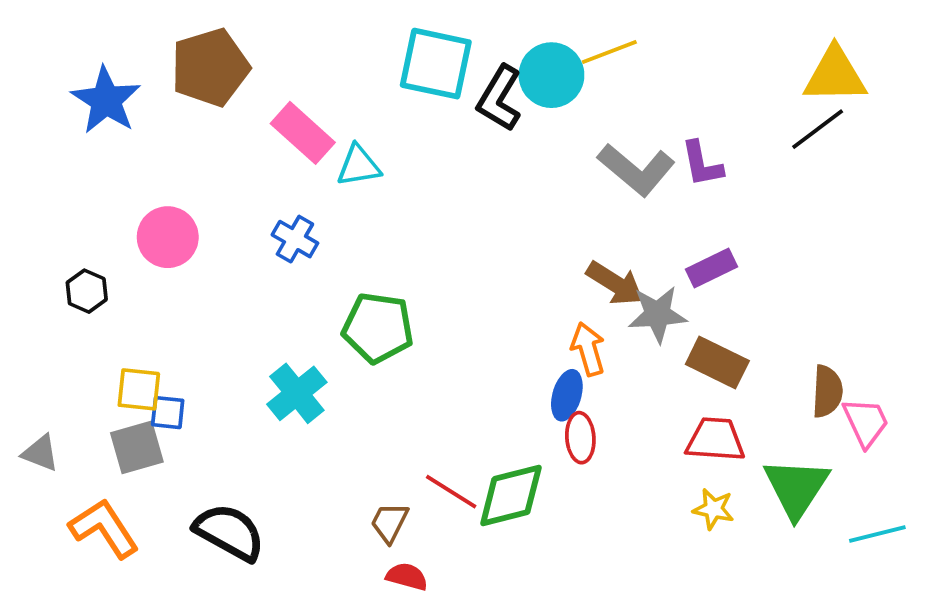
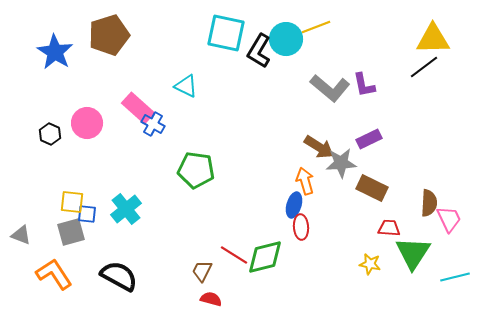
pink rectangle: (303, 133) -> (138, 108), moved
cyan triangle: (359, 166) -> (186, 86), turned 35
black hexagon: (87, 291) -> (50, 134), moved
cyan cross: (297, 393) -> (126, 209), moved
red trapezoid: (715, 440) -> (389, 228), moved, size x0.7

